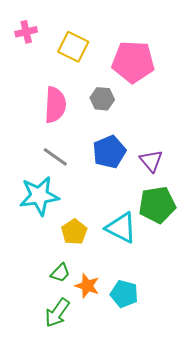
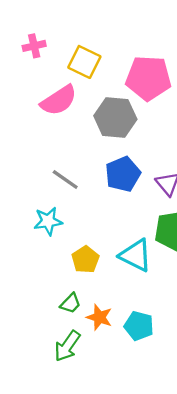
gray hexagon: (102, 99) -> (115, 118), size x1.6
pink semicircle: (55, 105) -> (59, 100), moved, turned 54
cyan star: (39, 196) -> (48, 221), size x0.7

